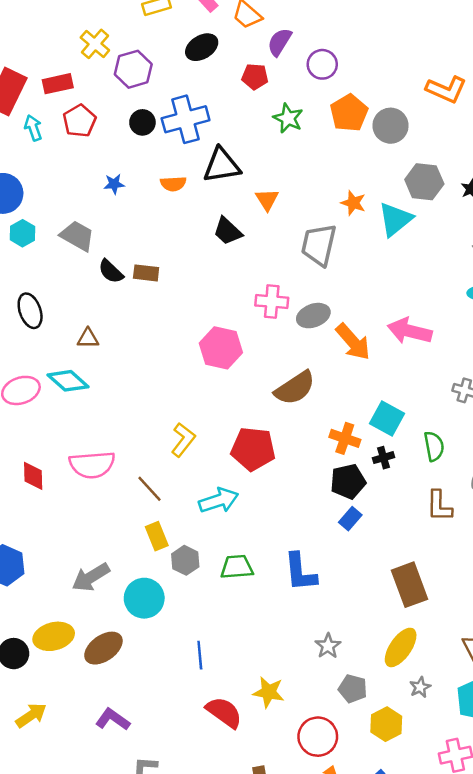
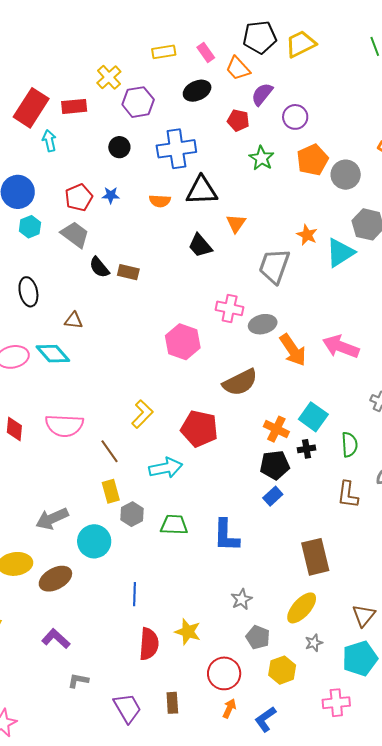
red pentagon: (79, 121) -> (79, 197), moved
black circle: (142, 122) -> (119, 147), moved
red semicircle: (224, 712) -> (149, 644), turned 52

